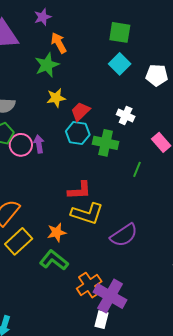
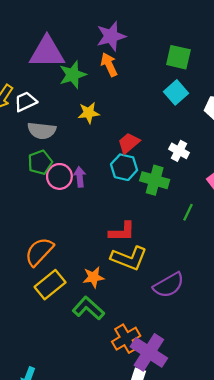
purple star: (43, 17) -> (111, 36), moved, size x1.5
green star: (47, 65) -> (73, 75), moved
yellow star: (56, 98) -> (89, 113), moved

